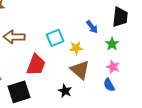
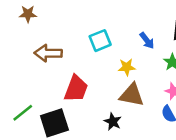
cyan square: (55, 38) -> (100, 41), moved
brown triangle: (80, 70) -> (132, 95), turned -30

